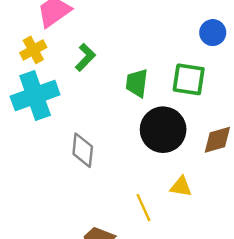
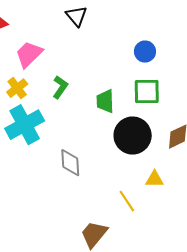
blue circle: (213, 33) -> (145, 52), moved

